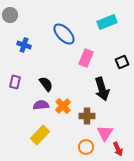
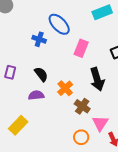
blue cross: (24, 45) -> (39, 39), moved
orange cross: (63, 106) -> (65, 88), moved
brown cross: (87, 116) -> (82, 106), turned 35
yellow rectangle: (40, 135) -> (18, 125), moved

